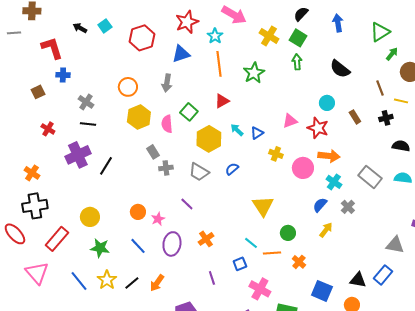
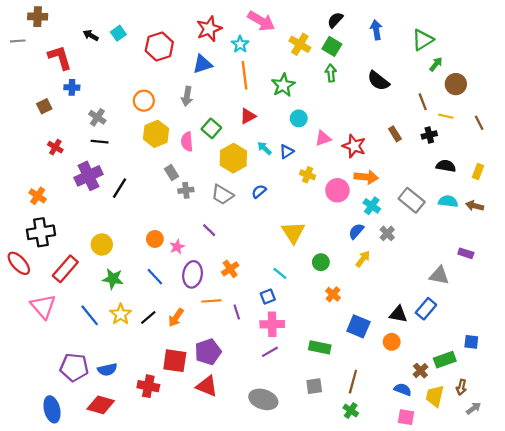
cyan circle: (327, 103) -> (299, 118), moved
orange line: (272, 253) -> (211, 301), moved
pink cross: (260, 289) -> (272, 324), moved, turned -30

